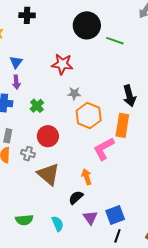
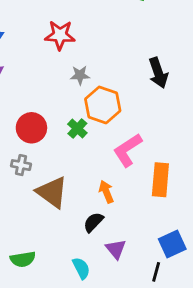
green cross: (37, 106) -> (77, 129), moved
orange rectangle: (122, 125) -> (160, 180), moved
red circle: (48, 136) -> (31, 128), moved
blue square: (115, 215) -> (172, 244), moved
cyan semicircle: (58, 224) -> (81, 268), moved

